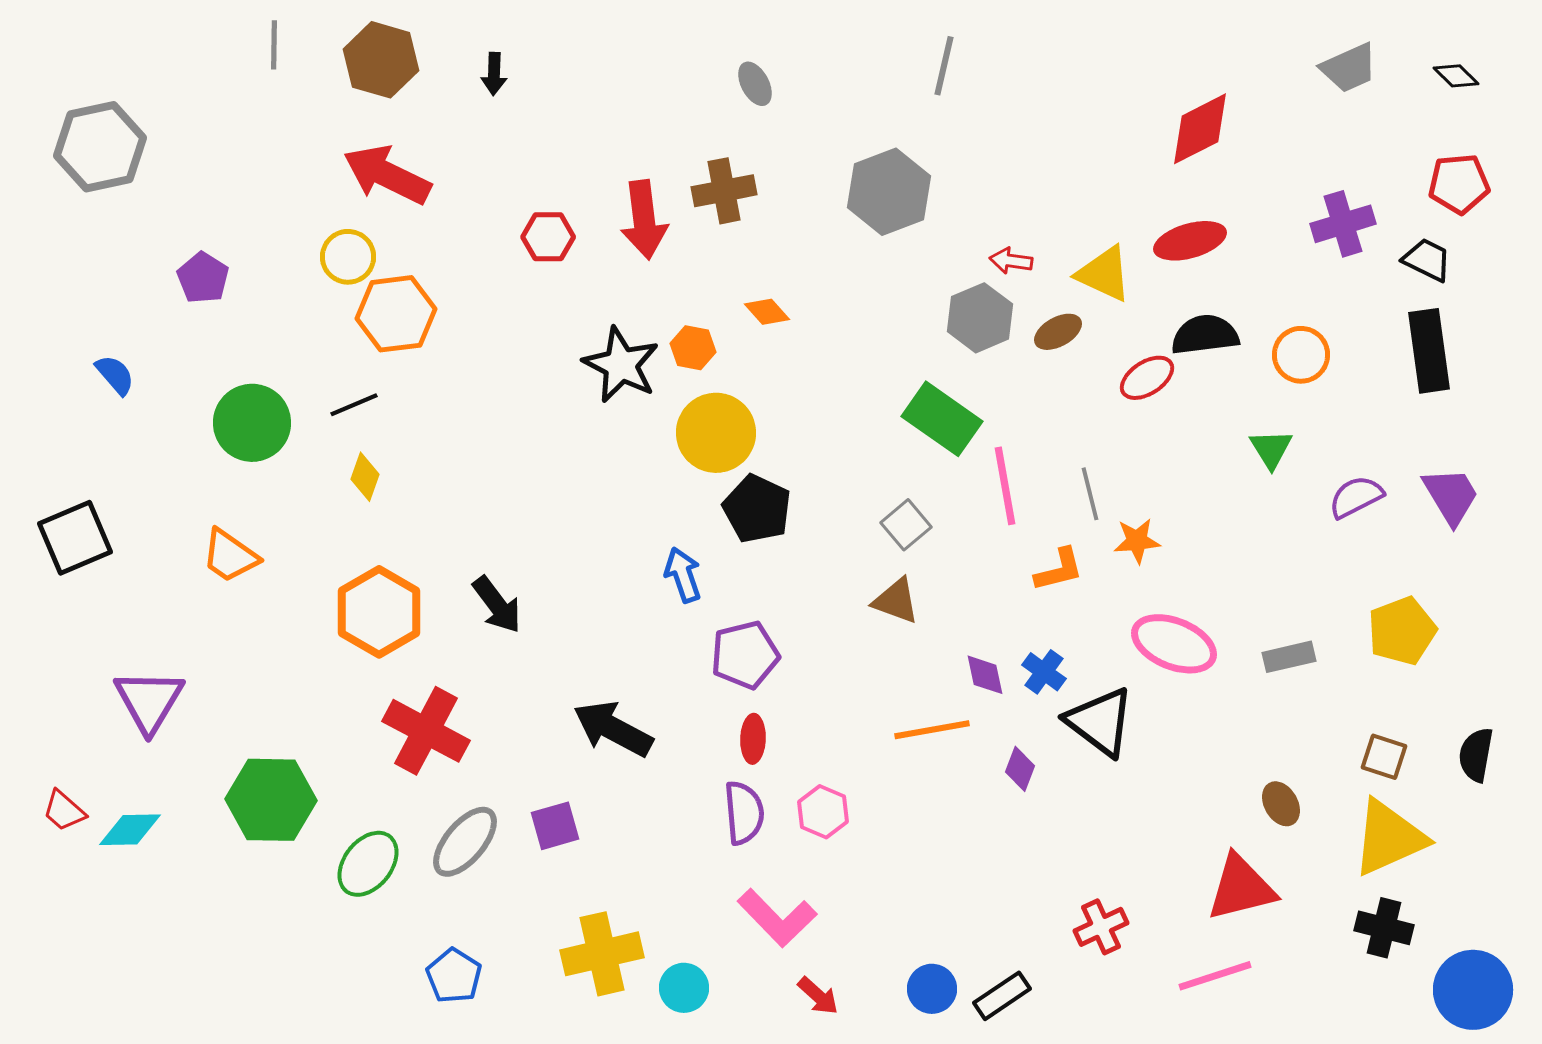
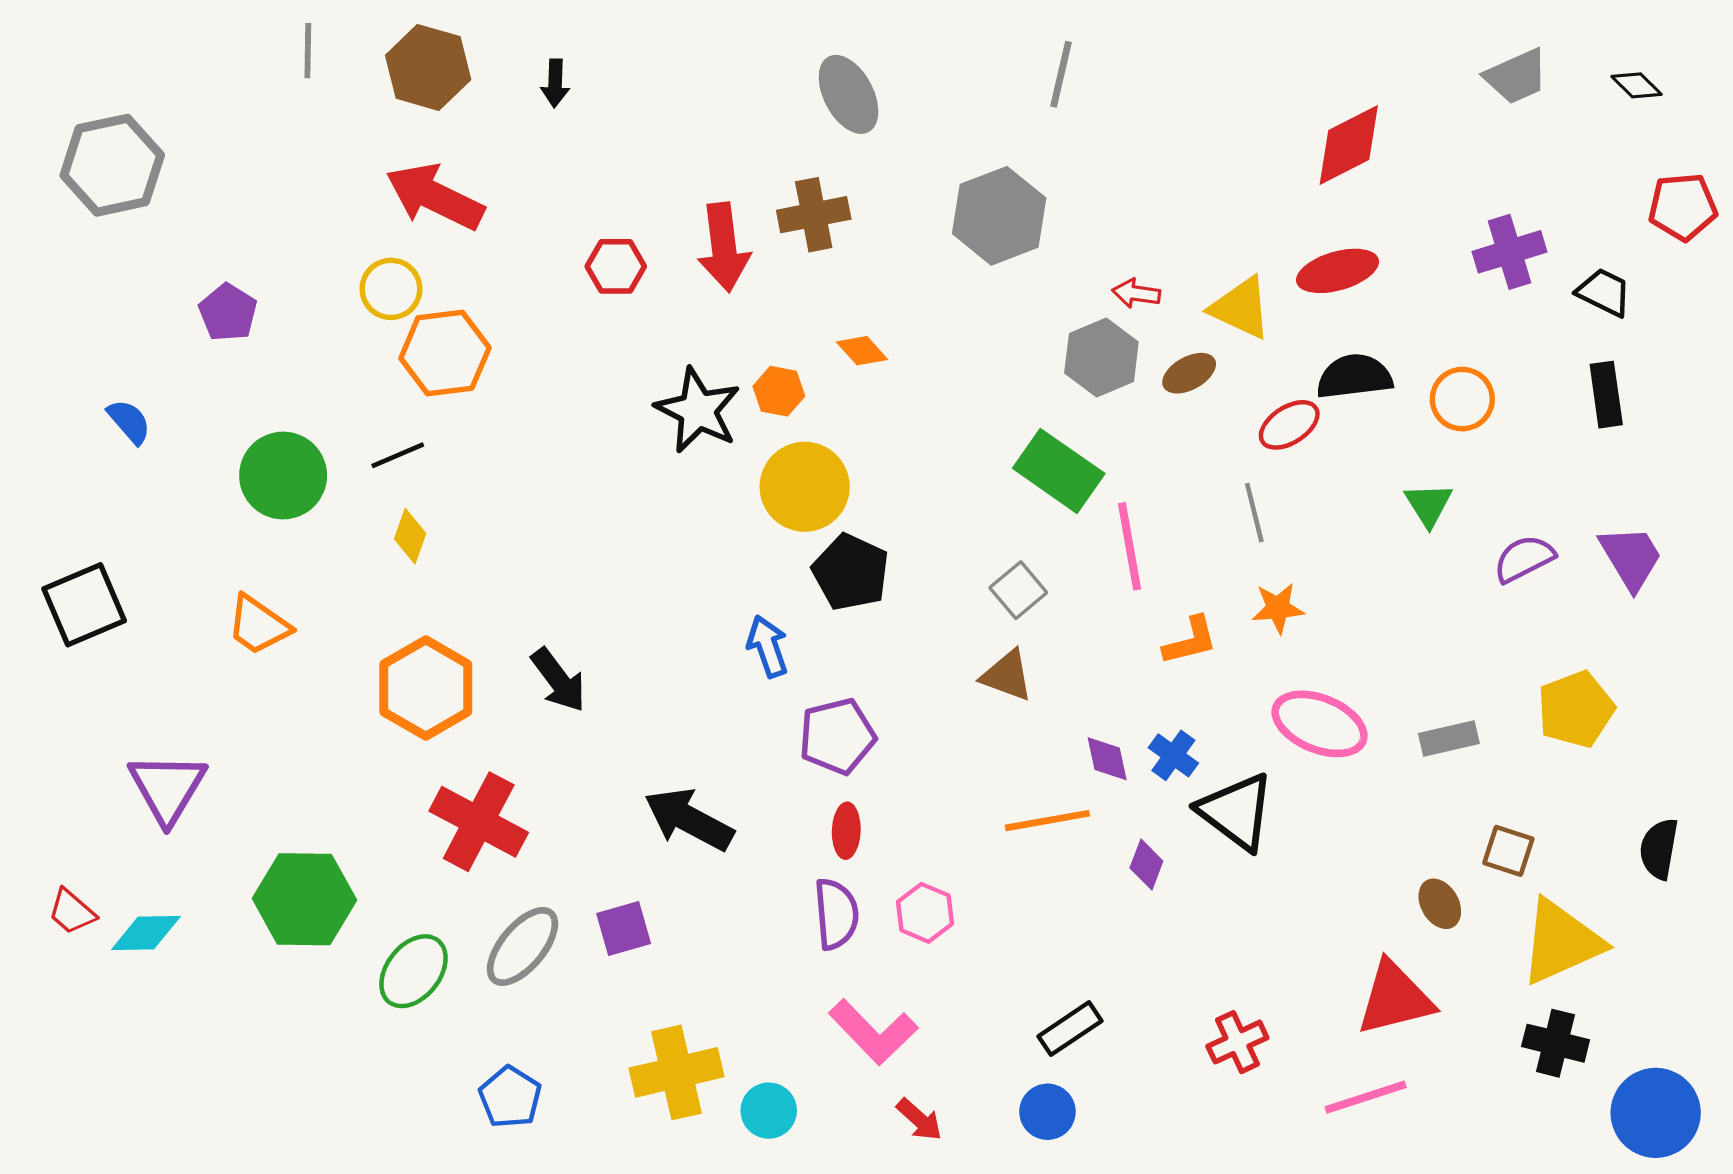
gray ellipse: (755, 84) -> (849, 94), size x1.6
red pentagon: (1459, 184) -> (1683, 207), moved
black rectangle: (1429, 351) -> (1606, 395), size x0.7
gray line: (1090, 494) -> (1254, 513), moved
brown square: (1384, 757) -> (1508, 851), moved
black rectangle: (1002, 996) -> (1070, 1029), moved

